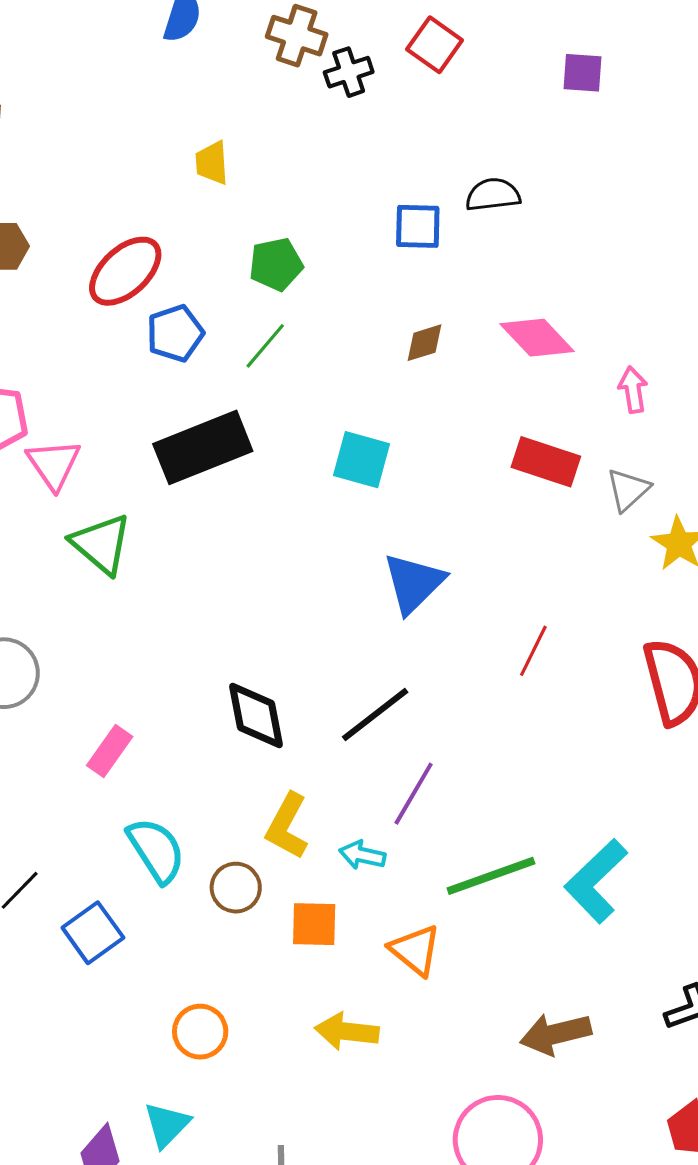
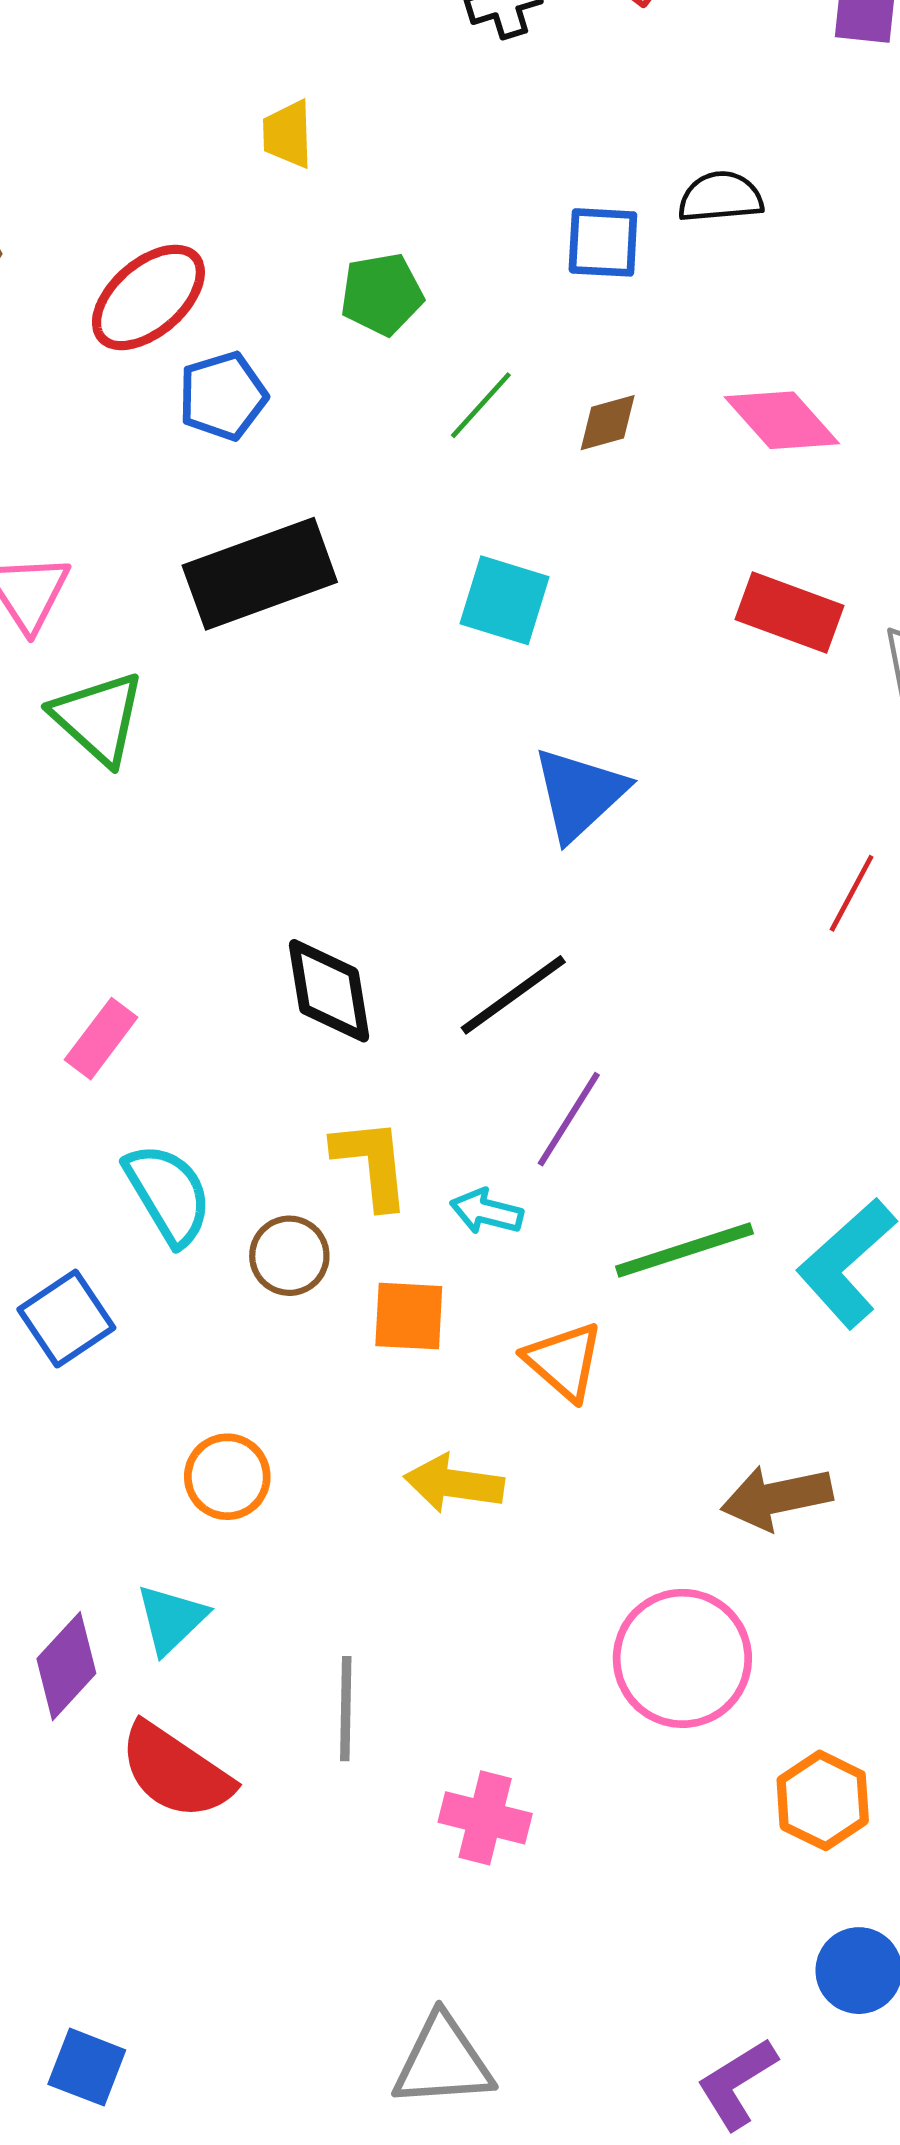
green line: (265, 346) -> (481, 405), moved
red line: (533, 651) -> (852, 893), moved
yellow L-shape: (287, 826) -> (372, 1163), turned 144

